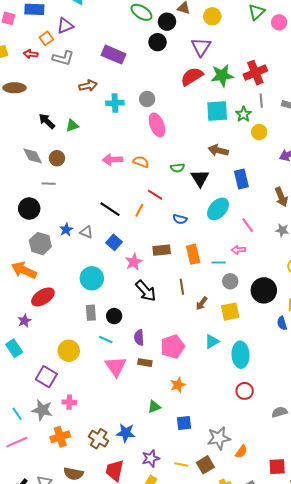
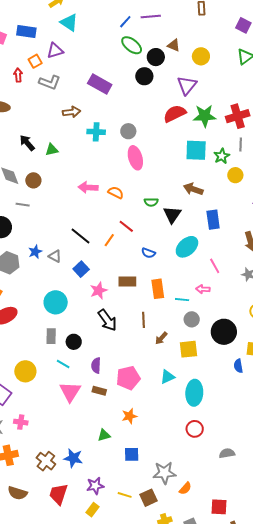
red arrow: (31, 54) -> (18, 75), turned 72

